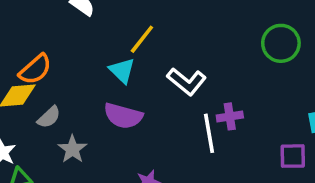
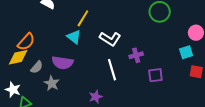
purple semicircle: (123, 116) -> (62, 63), moved
white line: (209, 133) -> (112, 70), moved
purple square: (293, 156) -> (155, 75), moved

